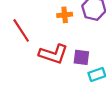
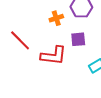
purple square: (81, 57) -> (78, 39), moved

